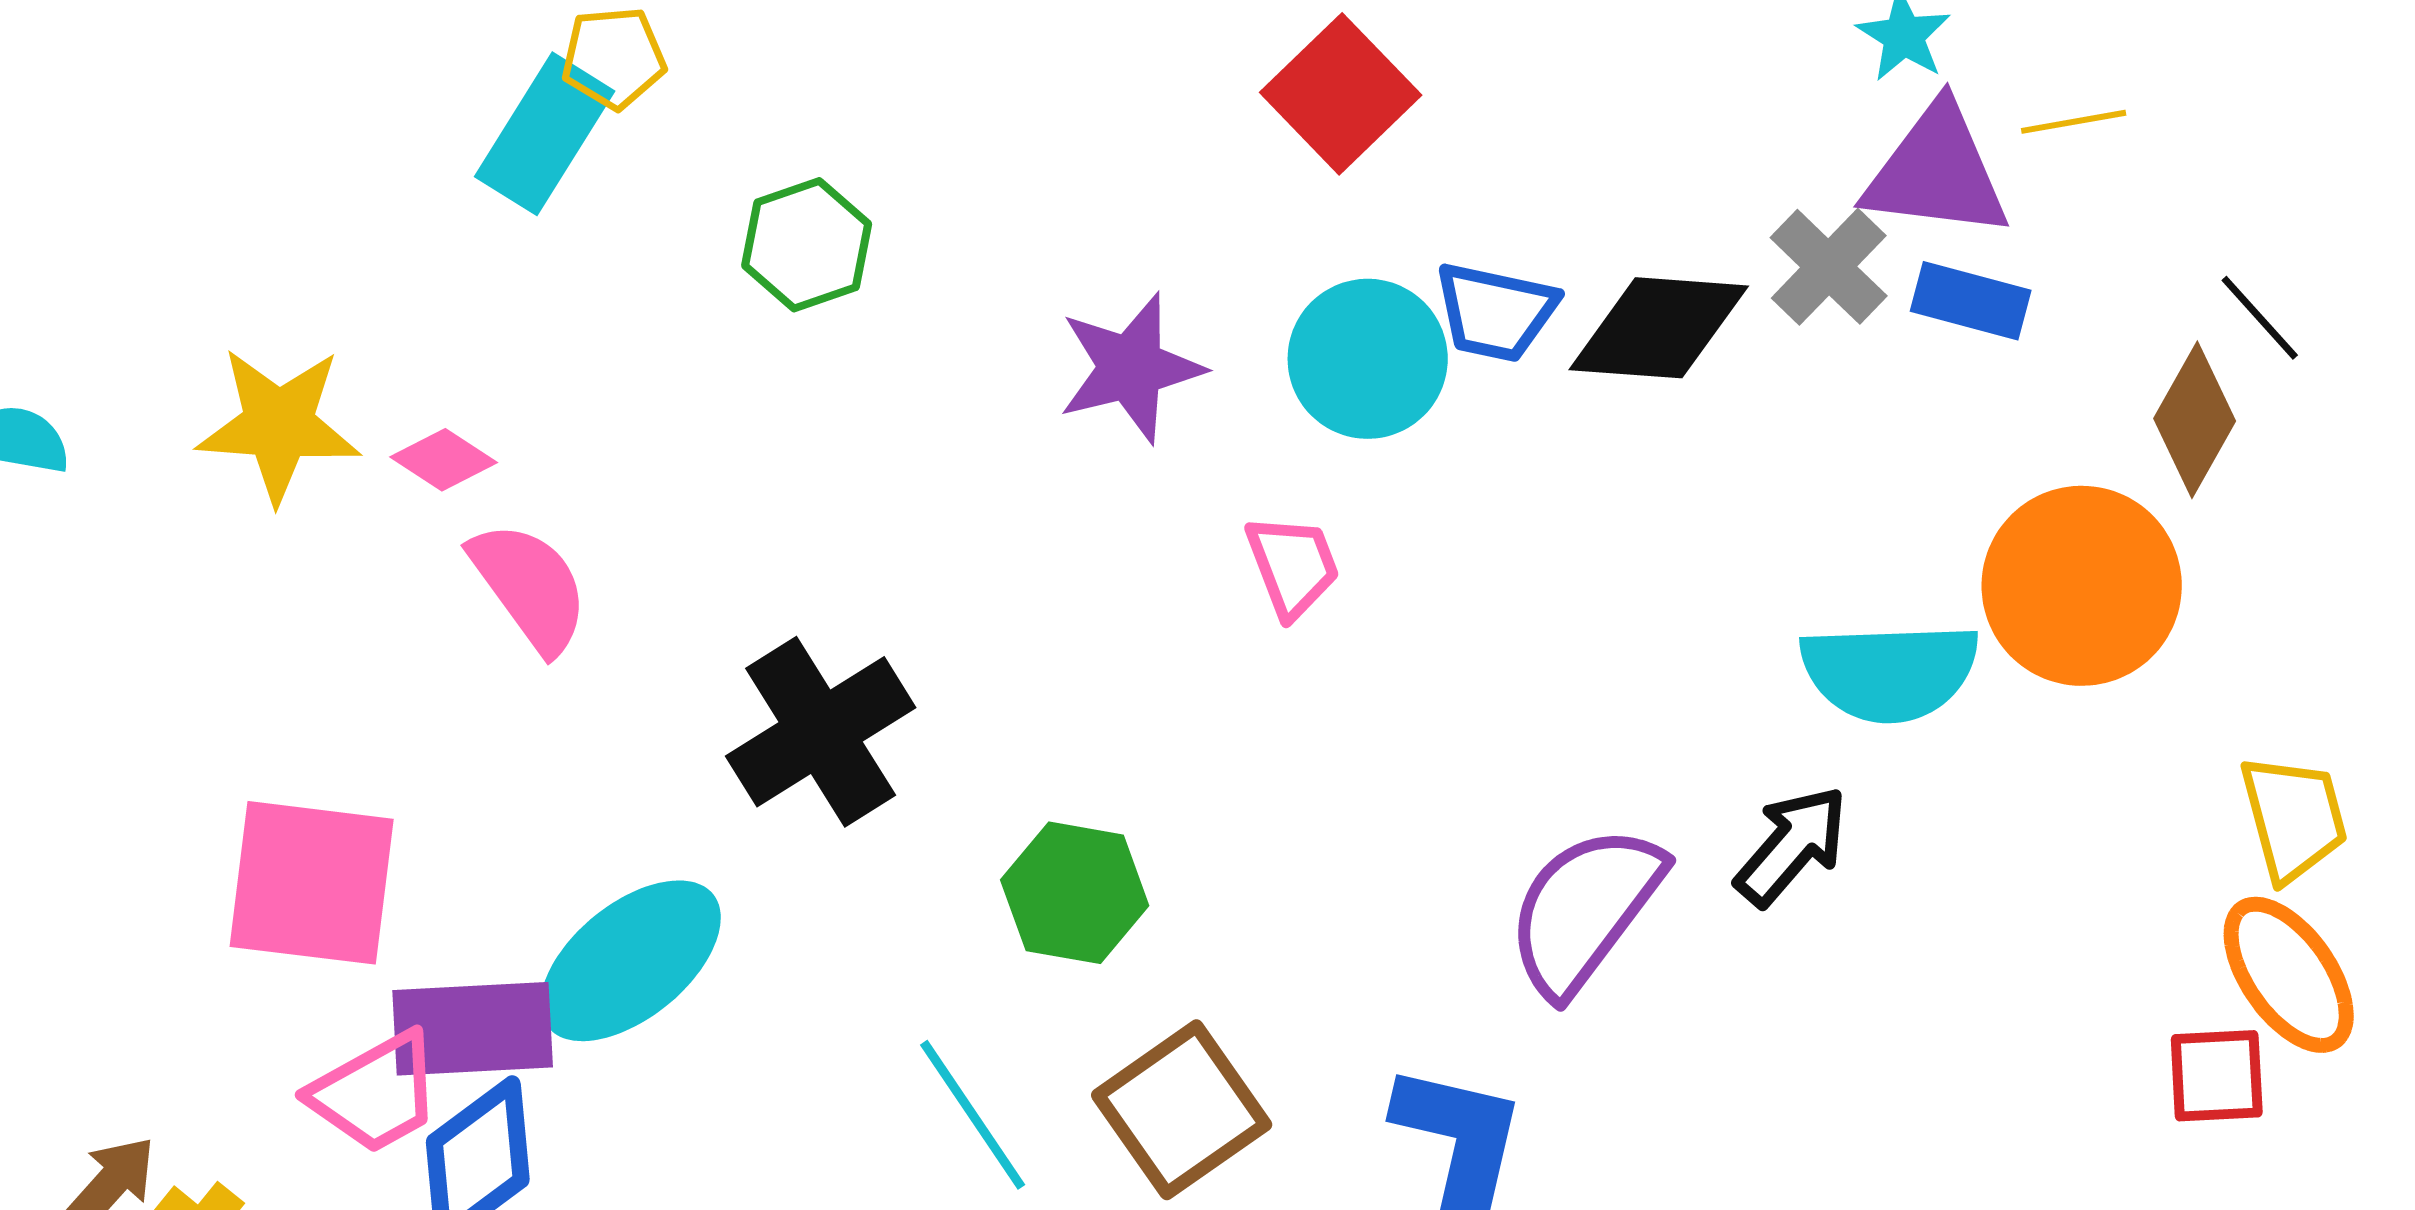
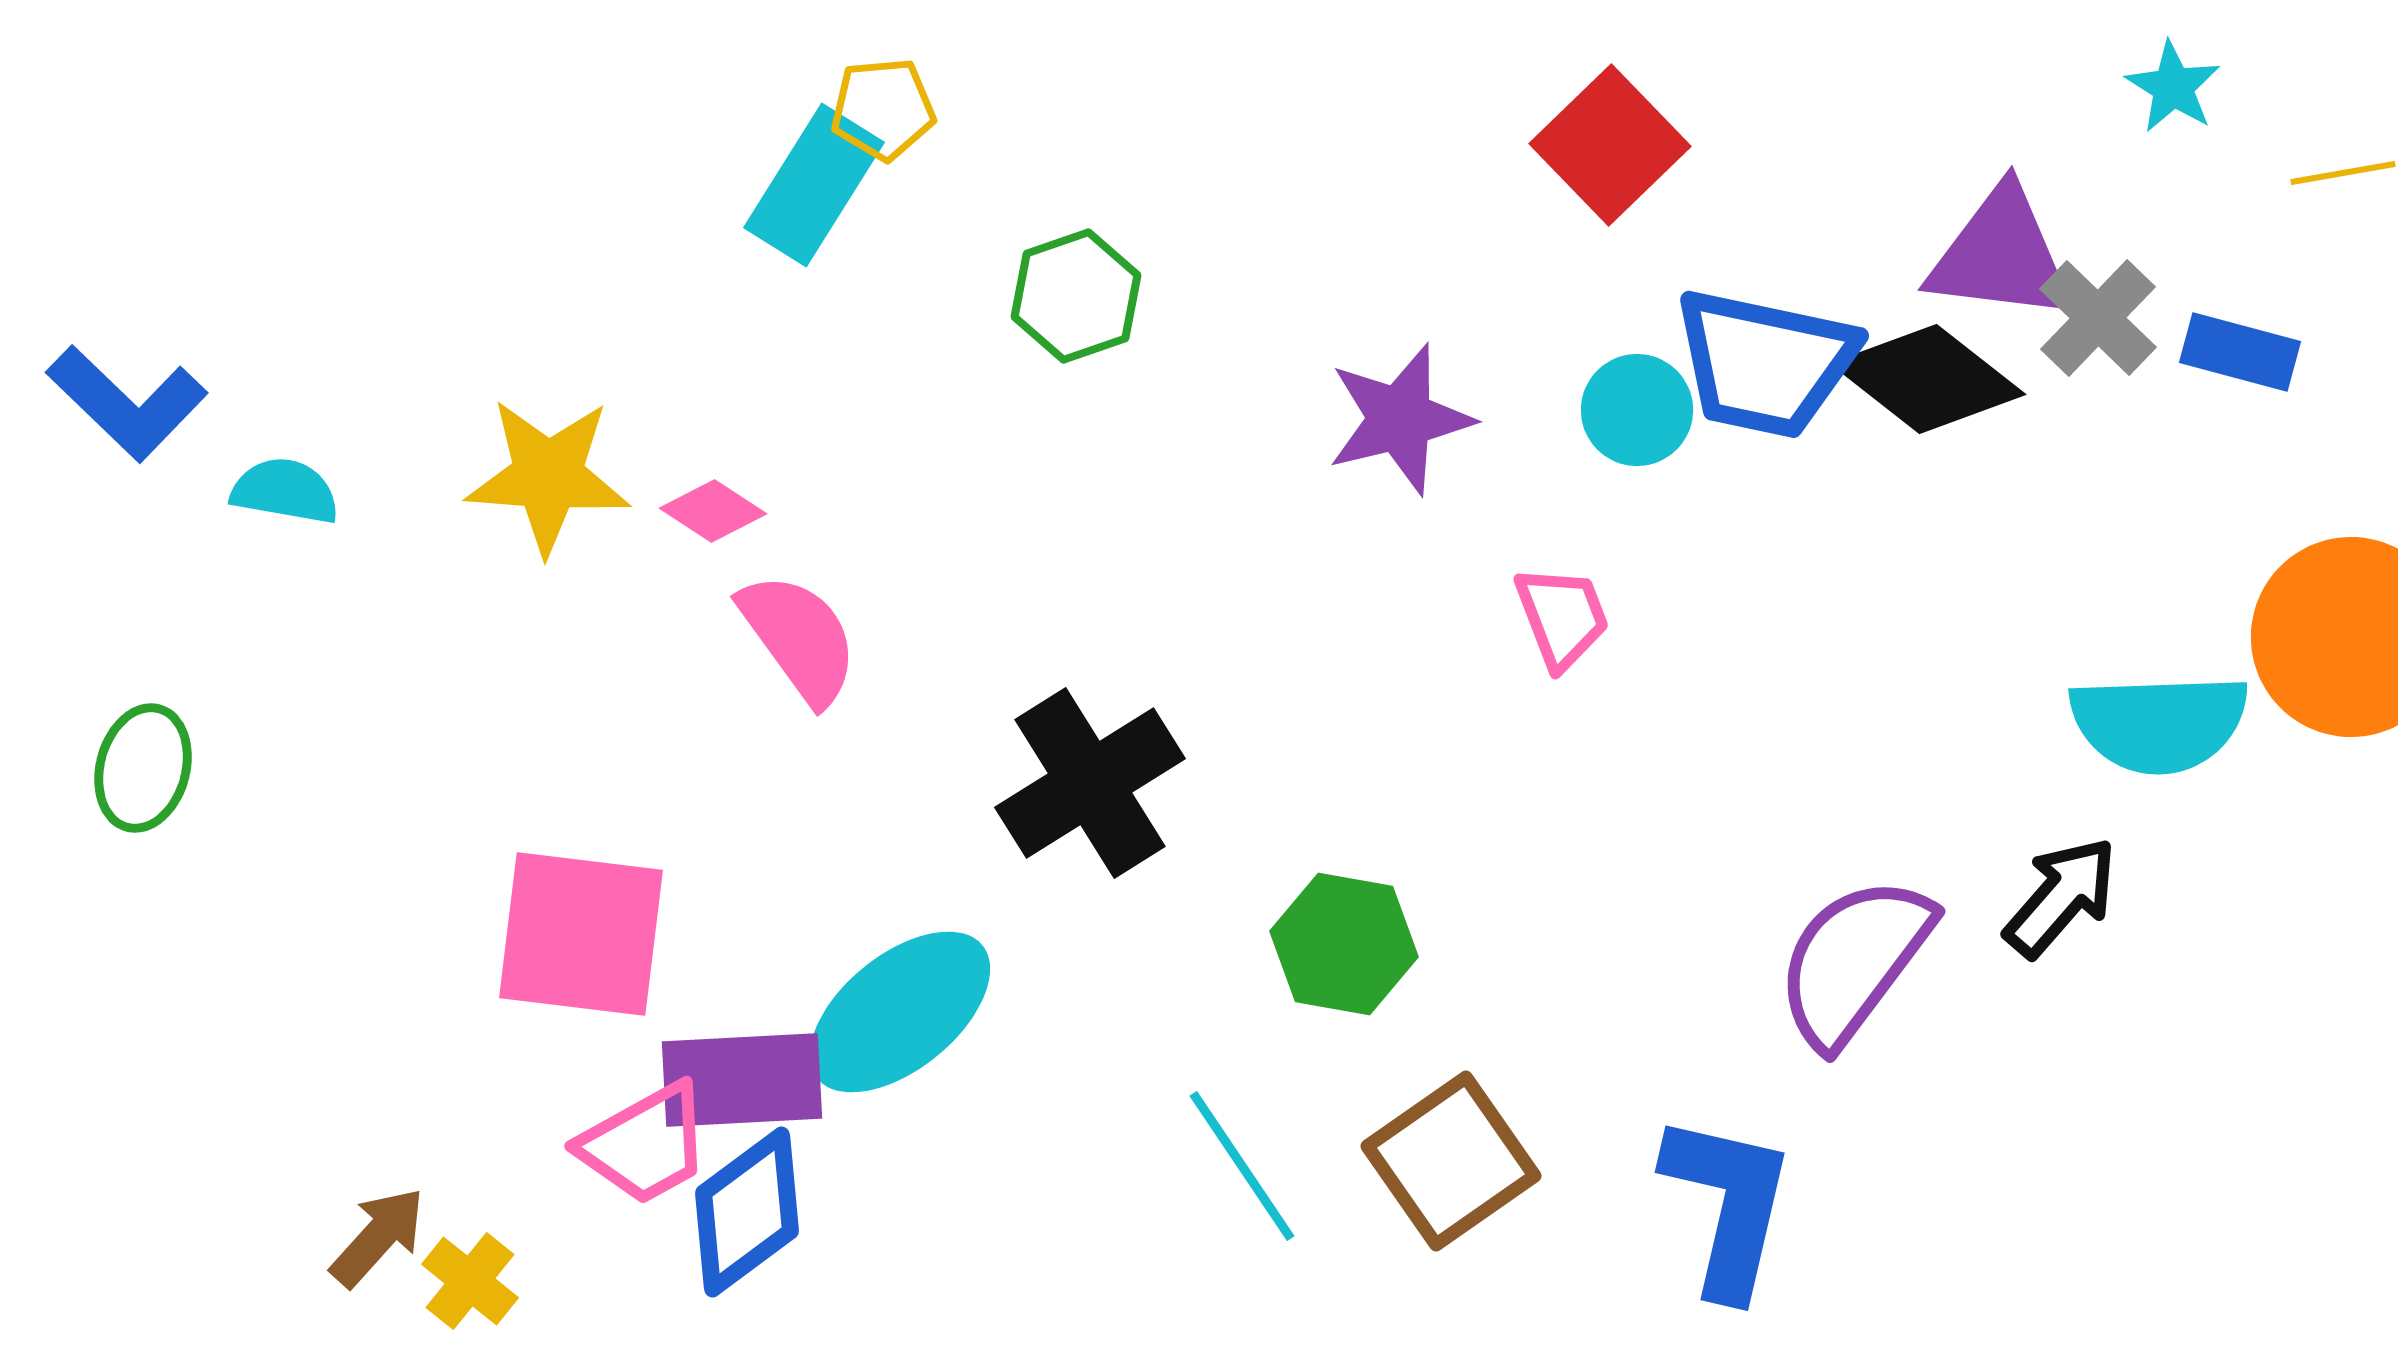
purple triangle: (1937, 172) -> (2001, 255), moved
blue trapezoid: (1496, 312) -> (1765, 363), size x1.5
black diamond: (1659, 328) -> (1928, 379), turned 34
cyan circle: (1368, 359) -> (1637, 410), size x0.7

